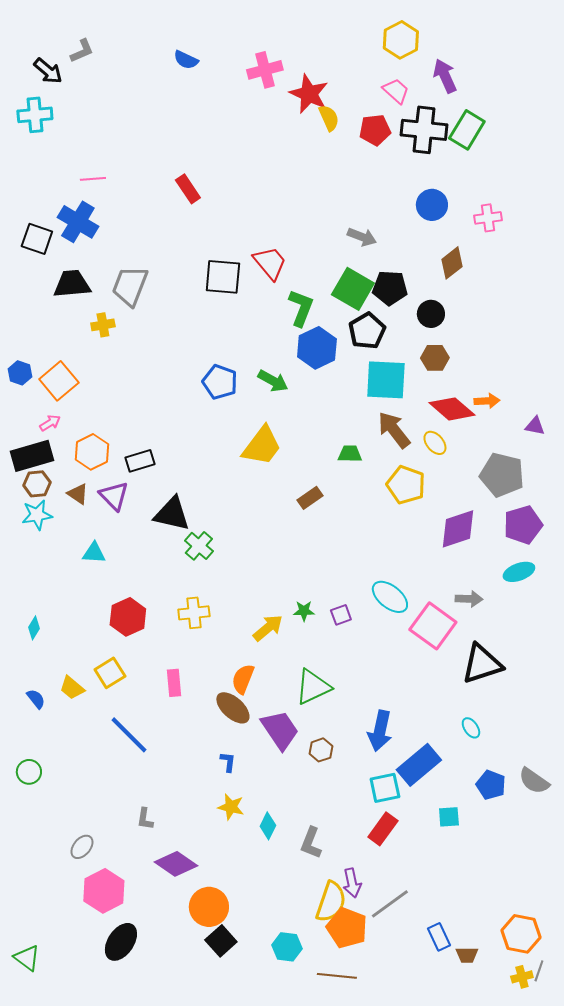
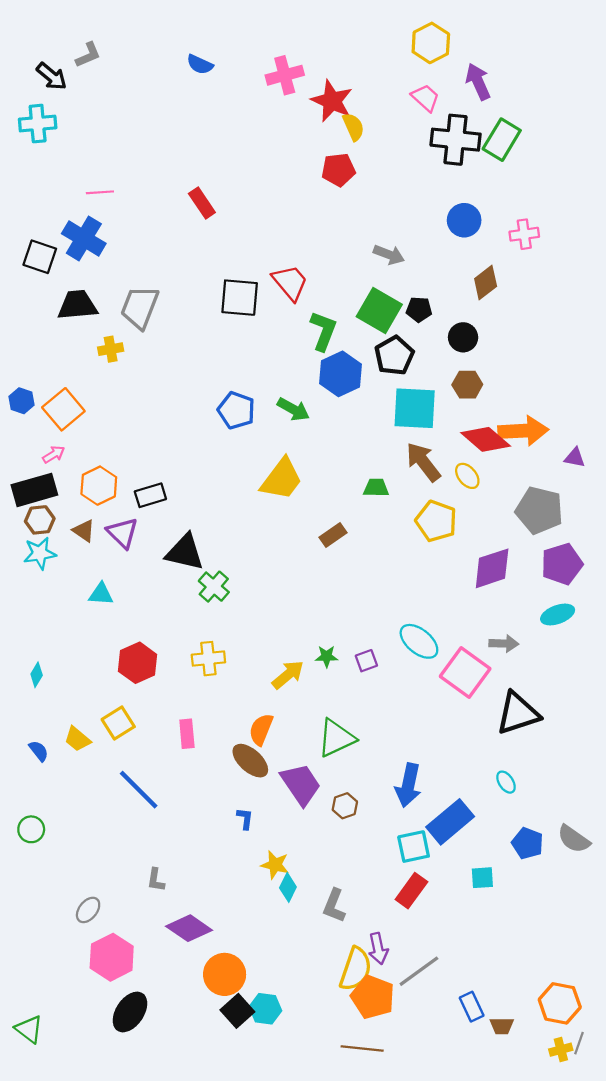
red pentagon: (375, 130) -> (338, 170), moved
black pentagon: (390, 288) -> (419, 309), size x0.7
orange arrow: (487, 401) -> (523, 431), size x1.8
yellow star: (231, 807) -> (275, 865), moved
cyan hexagon: (287, 947) -> (265, 1009), moved

